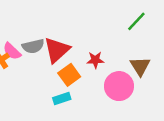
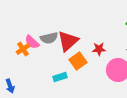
cyan rectangle: (62, 98) -> (60, 77), moved

